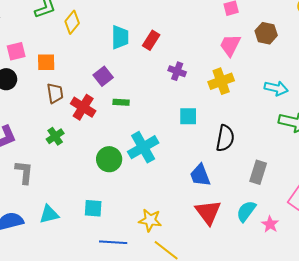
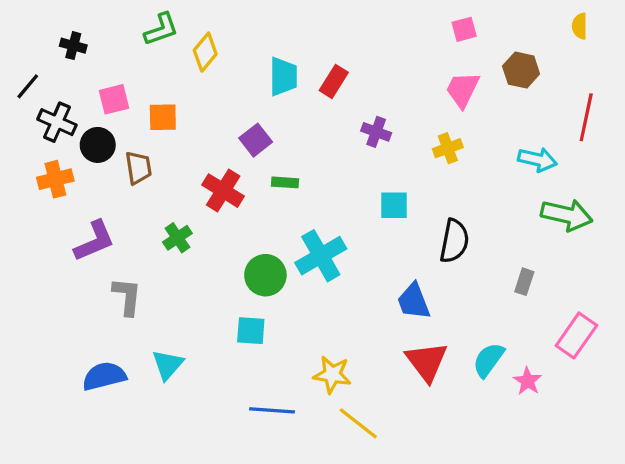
yellow cross: (221, 81) -> (448, 148), size x0.7
brown trapezoid: (55, 93) -> (138, 168), moved
gray rectangle: (258, 172) -> (524, 282), moved, size x0.7
cyan square: (93, 208) -> (251, 331), moved
cyan triangle: (49, 214) -> (168, 365), turned -35

